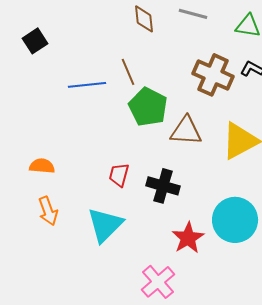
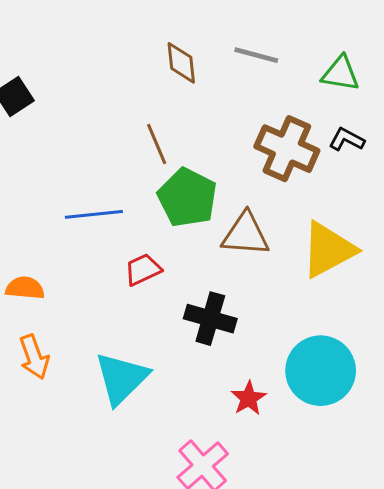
blue line: (87, 85) -> (94, 214), moved
red trapezoid: (119, 175) -> (143, 270), moved, turned 50
red star: (188, 238) -> (249, 398), size x0.7

